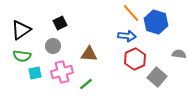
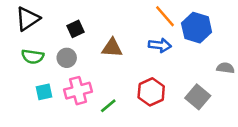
black triangle: (21, 30) -> (28, 19), moved
brown triangle: (89, 54) -> (112, 48), moved
green semicircle: (22, 56) -> (33, 57), moved
red hexagon: (135, 59) -> (151, 92), moved

